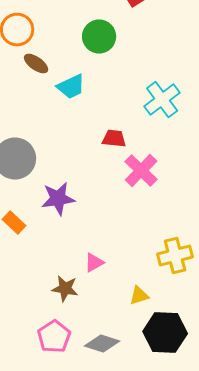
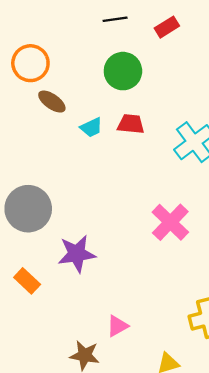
cyan trapezoid: (71, 86) -> (91, 127), size x0.7
red trapezoid: (114, 138) -> (131, 124), moved

